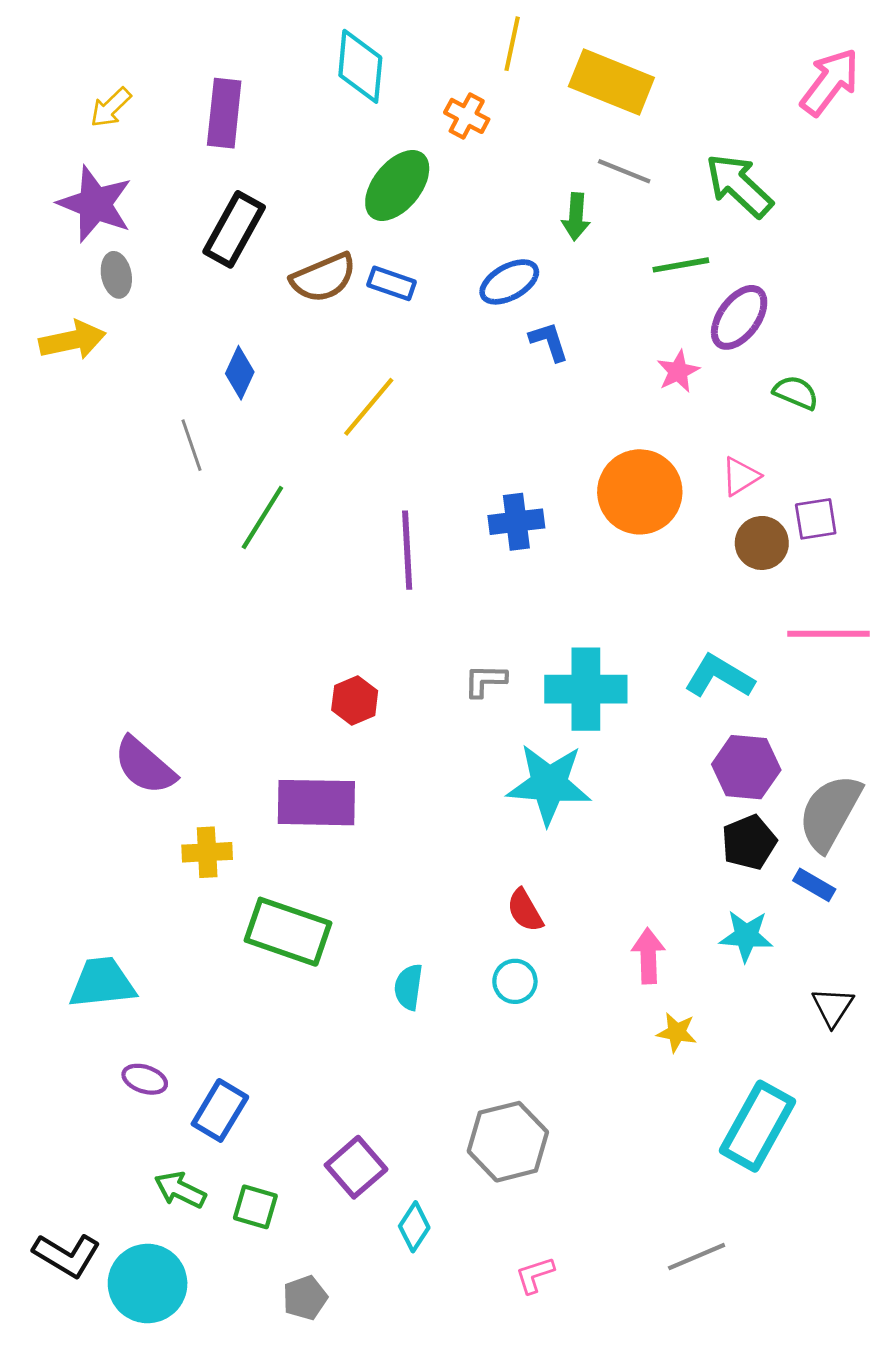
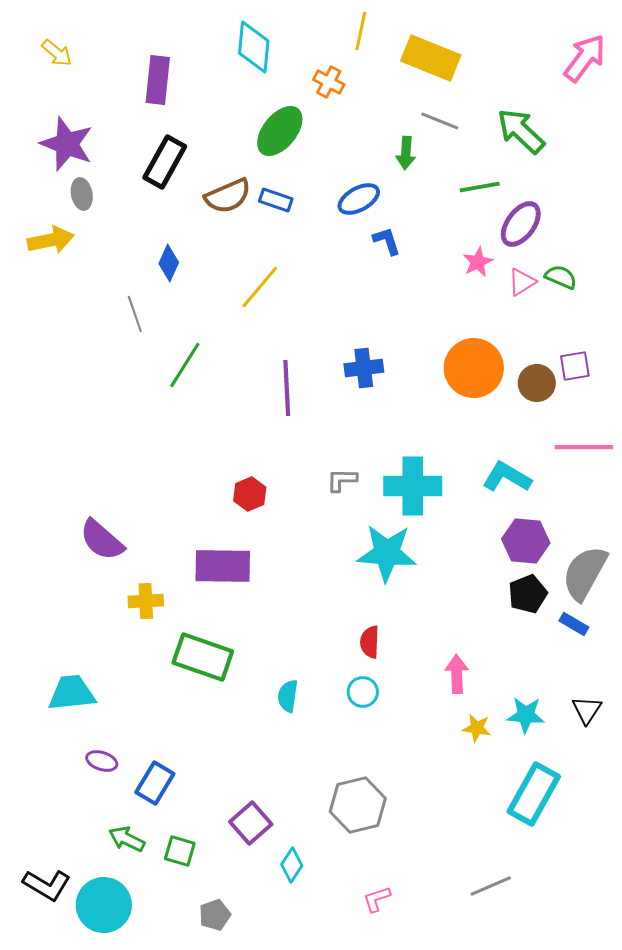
yellow arrow: (111, 107) -> (57, 53), moved, turned -96
pink triangle: (741, 476) -> (522, 282), moved
orange circle: (640, 492) -> (474, 368), moved
red semicircle: (525, 910) -> (370, 642), turned 32
cyan star: (746, 936) -> (526, 715), moved

